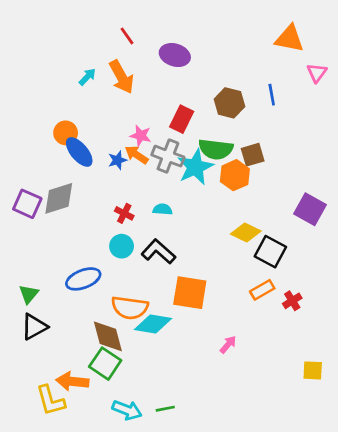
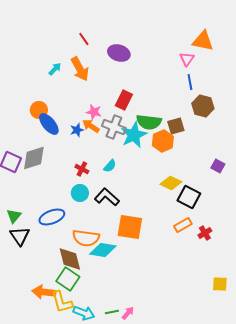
pink triangle: (317, 73) -> (187, 59), moved
brown hexagon: (229, 103) -> (203, 106), moved
cyan semicircle: (163, 209) -> (110, 166), turned 128
purple square: (310, 209) -> (218, 166), size x0.6
green triangle: (29, 294) -> (14, 216), moved
black triangle: (34, 327) -> (20, 236), moved, turned -35
pink arrow: (228, 344) -> (128, 313), moved
yellow L-shape: (51, 400) -> (62, 302), moved

